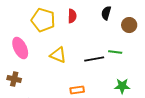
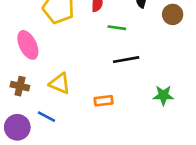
green line: (115, 52) -> (117, 28), moved
yellow triangle: (58, 55) -> (60, 83), moved

